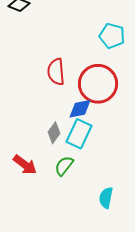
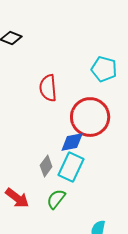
red semicircle: (56, 72) -> (48, 88), moved

